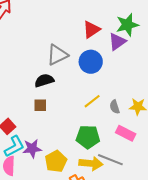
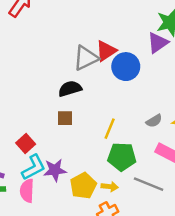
red triangle: (91, 30) -> (106, 51), moved
yellow line: (92, 101) -> (110, 129), moved, turned -30
gray semicircle: (115, 107) -> (154, 121), turned -104
yellow arrow: (91, 163) -> (110, 187), moved, size x0.6

